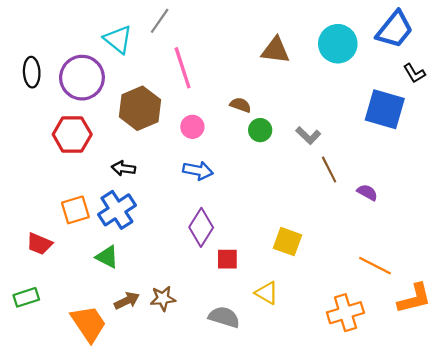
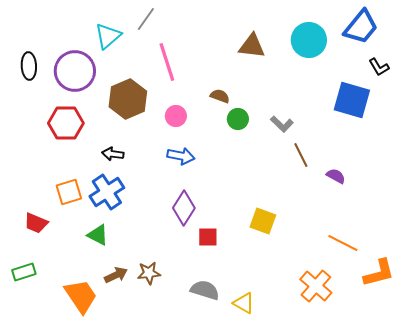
cyan triangle: (118, 39) -> (108, 36), turned 40
yellow triangle: (267, 293) -> (244, 303), moved
orange cross: (345, 313) -> (316, 286), turned -32

